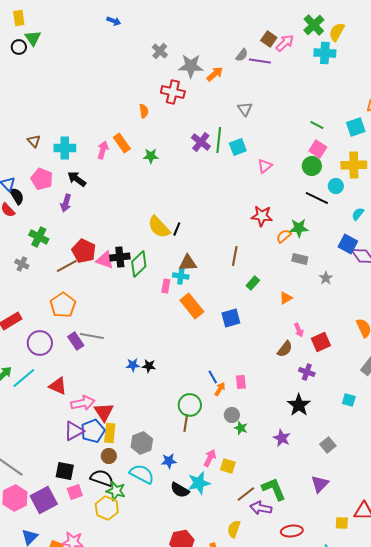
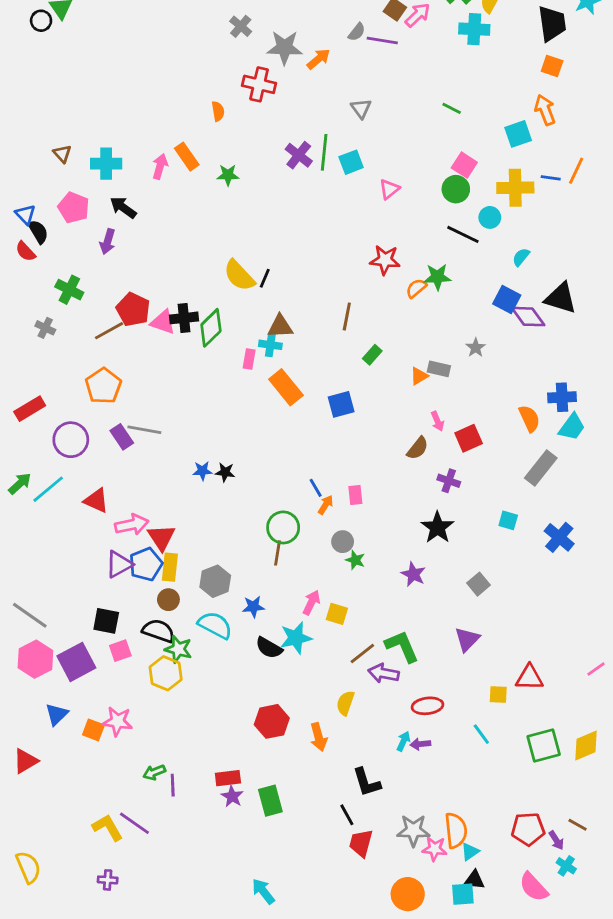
green line: (317, 125) -> (452, 108), moved
gray rectangle: (300, 259) -> (439, 369), moved

